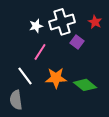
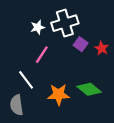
red star: (95, 22) -> (102, 48), moved
orange star: (56, 78) -> (59, 95), moved

